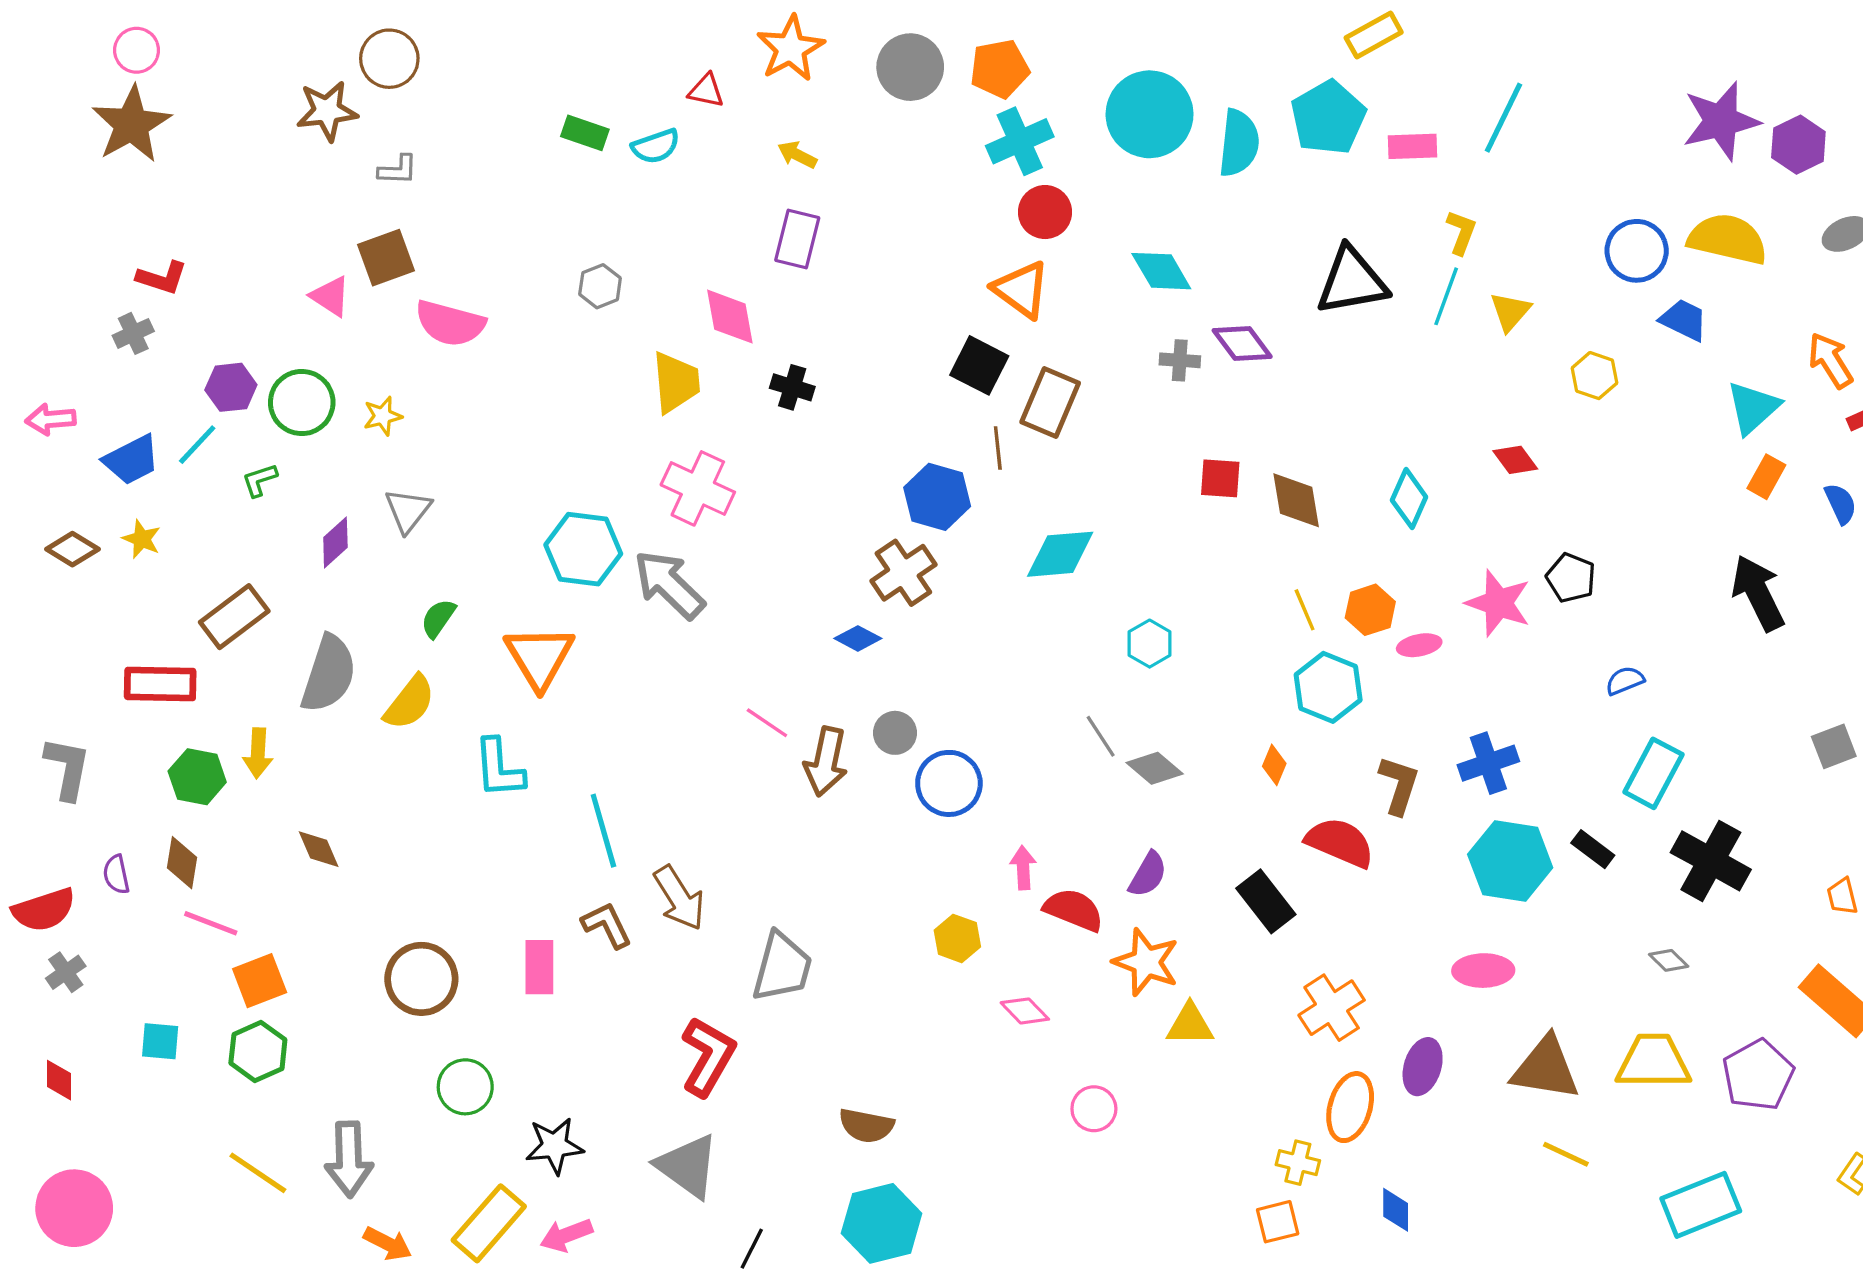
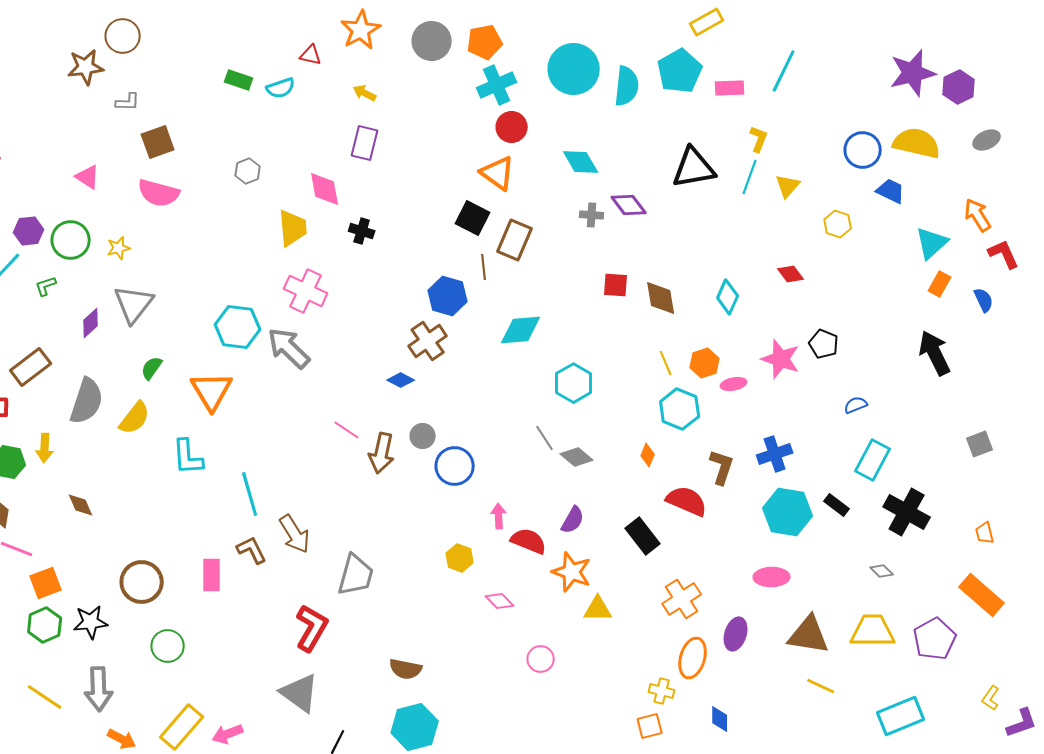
brown square: (386, 258) -> (158, 142), moved
gray triangle: (408, 510) -> (134, 304), size x1.4
cyan hexagon: (1150, 644) -> (574, 383), size x1.4
black star: (555, 1146) -> (91, 622), moved

